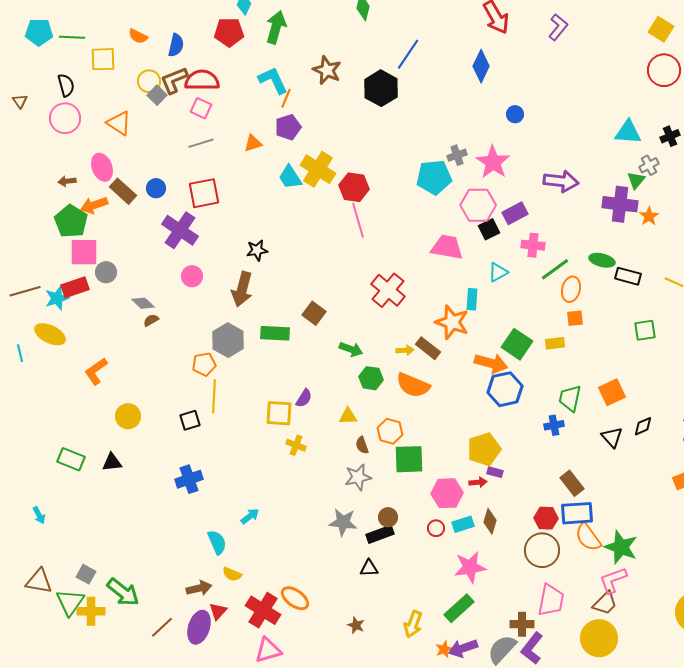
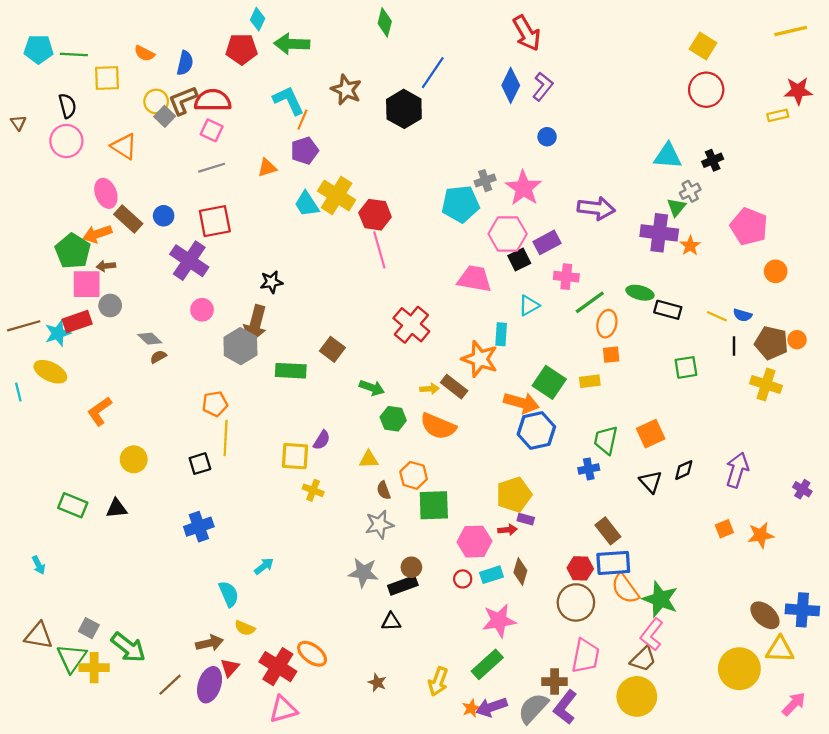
green arrow: (276, 27) -> (292, 44), turned -104
purple L-shape: (558, 27) -> (543, 87), moved
brown arrow: (67, 181) -> (106, 266), moved
gray hexagon: (228, 340) -> (240, 346), moved
pink L-shape: (613, 580) -> (652, 635), turned -32

